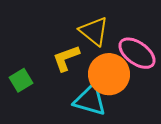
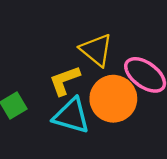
cyan triangle: (90, 100) -> (71, 116), moved

